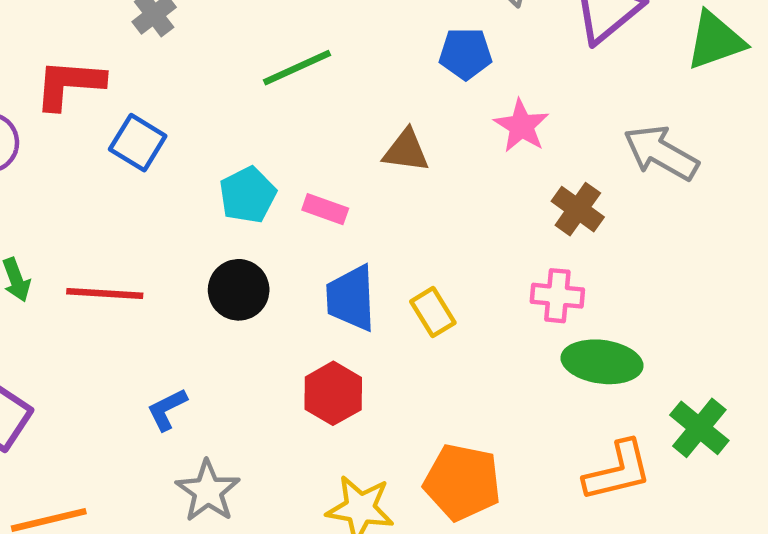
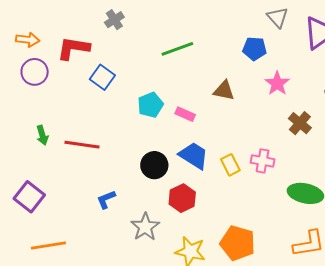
black circle: (239, 290) -> (154, 165), moved
pink cross: (557, 296) -> (263, 161), moved
blue trapezoid: (351, 298) -> (194, 156), turned 120
gray star: (208, 491) -> (145, 227), moved

